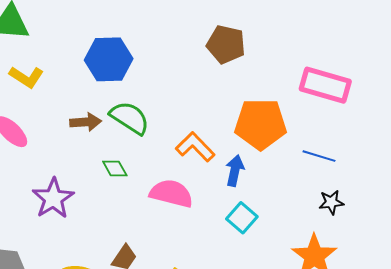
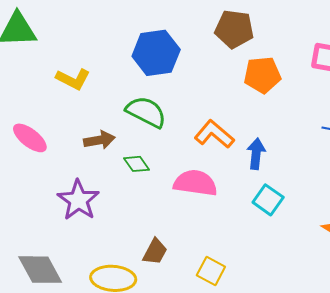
blue hexagon: (109, 59) -> (156, 53), moved
yellow L-shape: (26, 77) -> (73, 79), moved
brown arrow: (86, 122) -> (99, 140), moved
orange pentagon: (261, 124) -> (262, 75), moved, size x0.7

